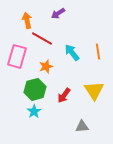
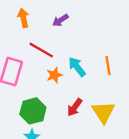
orange arrow: (27, 20) -> (23, 18), moved
orange star: (46, 66) -> (54, 75), moved
red arrow: (64, 95) -> (75, 107), moved

